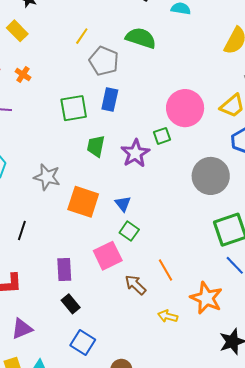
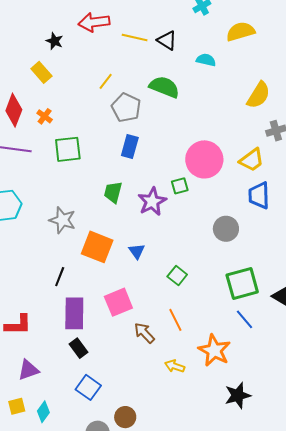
green square: (74, 108) -> (68, 149), moved
gray circle: (211, 176) -> (226, 229), size x0.7
black line: (22, 230) -> (60, 277), moved
green square: (129, 231) -> (177, 276), moved
purple rectangle: (64, 269) -> (74, 313), size x1.4

